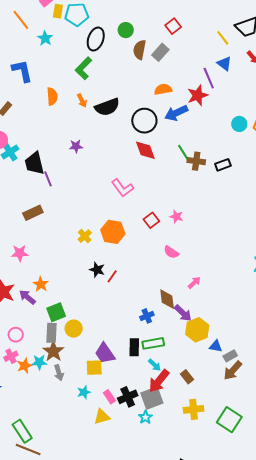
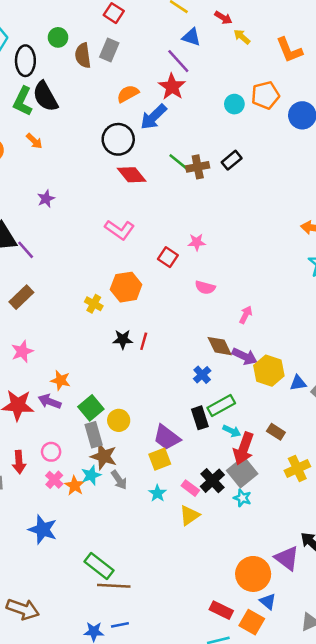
black semicircle: (107, 107) -> (45, 96), moved, turned 100

